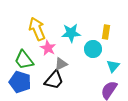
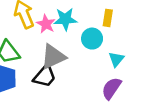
pink star: (48, 48) -> (46, 24), moved
gray triangle: (61, 64) -> (53, 57), size x1.6

